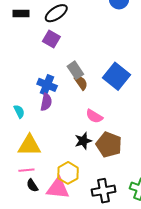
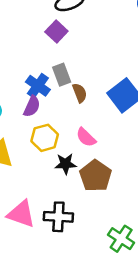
gray rectangle: (75, 70) -> (62, 75), moved
yellow hexagon: (68, 173) -> (45, 138), moved
black cross: (104, 191) -> (58, 217), moved

